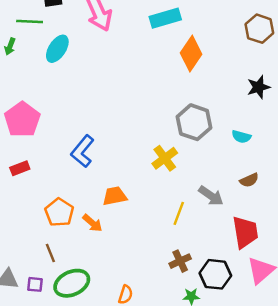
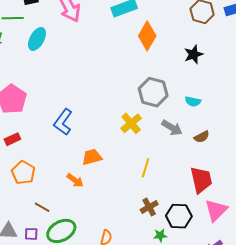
black star: (258, 87) -> (194, 54), moved
gray arrow: (211, 196) -> (172, 128), moved
orange pentagon: (59, 212) -> (23, 173), moved
brown line: (50, 253) -> (42, 207), turned -35

